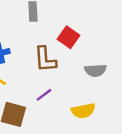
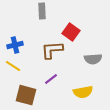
brown L-shape: (45, 59) -> (52, 50), turned 90

